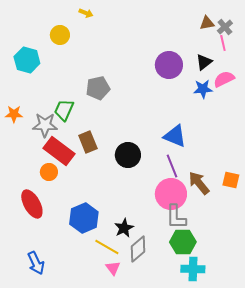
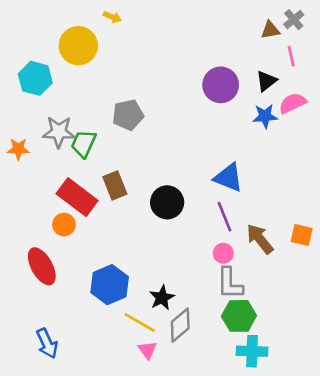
gray cross: (225, 27) -> (294, 20), moved
yellow circle: (60, 35) -> (78, 46), size x1.5
gray star: (45, 125) -> (59, 132), moved
pink circle: (171, 194) -> (223, 253), size x0.5

